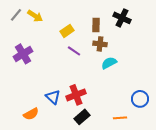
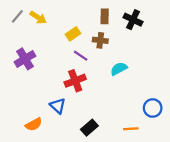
brown rectangle: (96, 25) -> (105, 16), moved
brown cross: (100, 44) -> (100, 40), moved
red cross: (76, 95) -> (75, 81), moved

